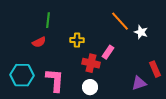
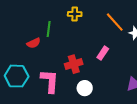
green line: (48, 20) -> (49, 29), moved
yellow cross: (77, 40) -> (75, 14), moved
red cross: (91, 63) -> (74, 64), moved, turned -30

